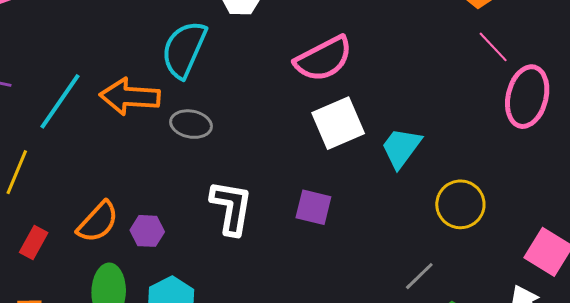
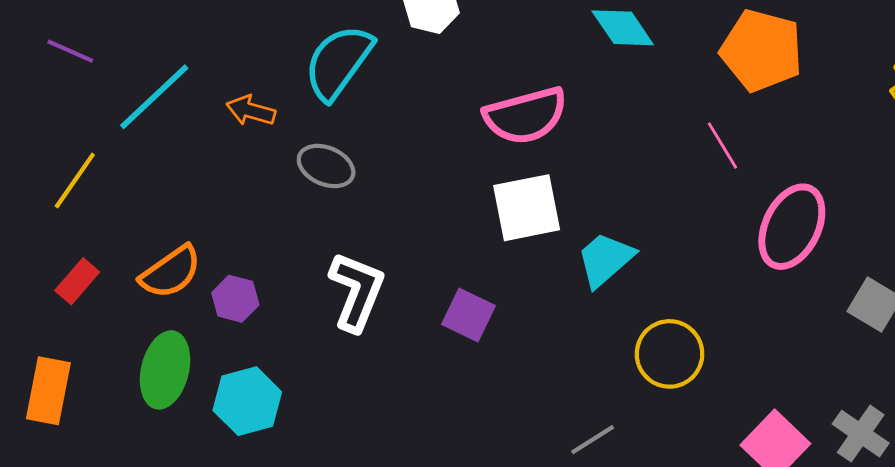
pink line: (493, 47) -> (722, 145), moved
orange arrow: (130, 97) -> (251, 111), size x0.6

